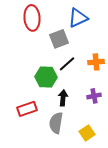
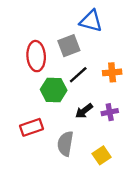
red ellipse: (32, 18) -> (36, 56), moved
blue triangle: (78, 18) -> (91, 21), turned 40
black arrow: (63, 98) -> (84, 111), moved, turned -133

